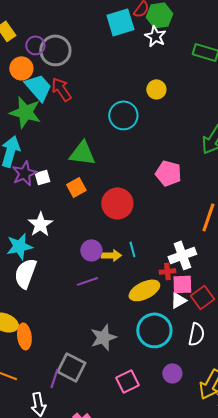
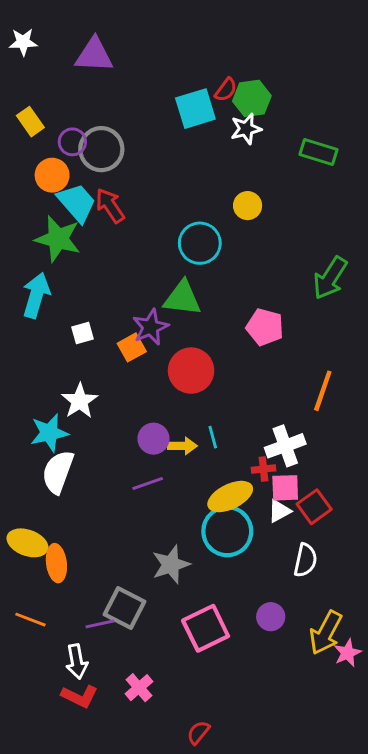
white star: (155, 36) -> (246, 129), turned 30
green triangle: (82, 153) -> (182, 298), moved
purple star: (24, 173) -> (151, 327), moved
cyan circle: (154, 330) -> (227, 531), moved
purple line: (54, 378) -> (100, 624), turned 60
pink square: (127, 381) -> (206, 628), size x1.4

